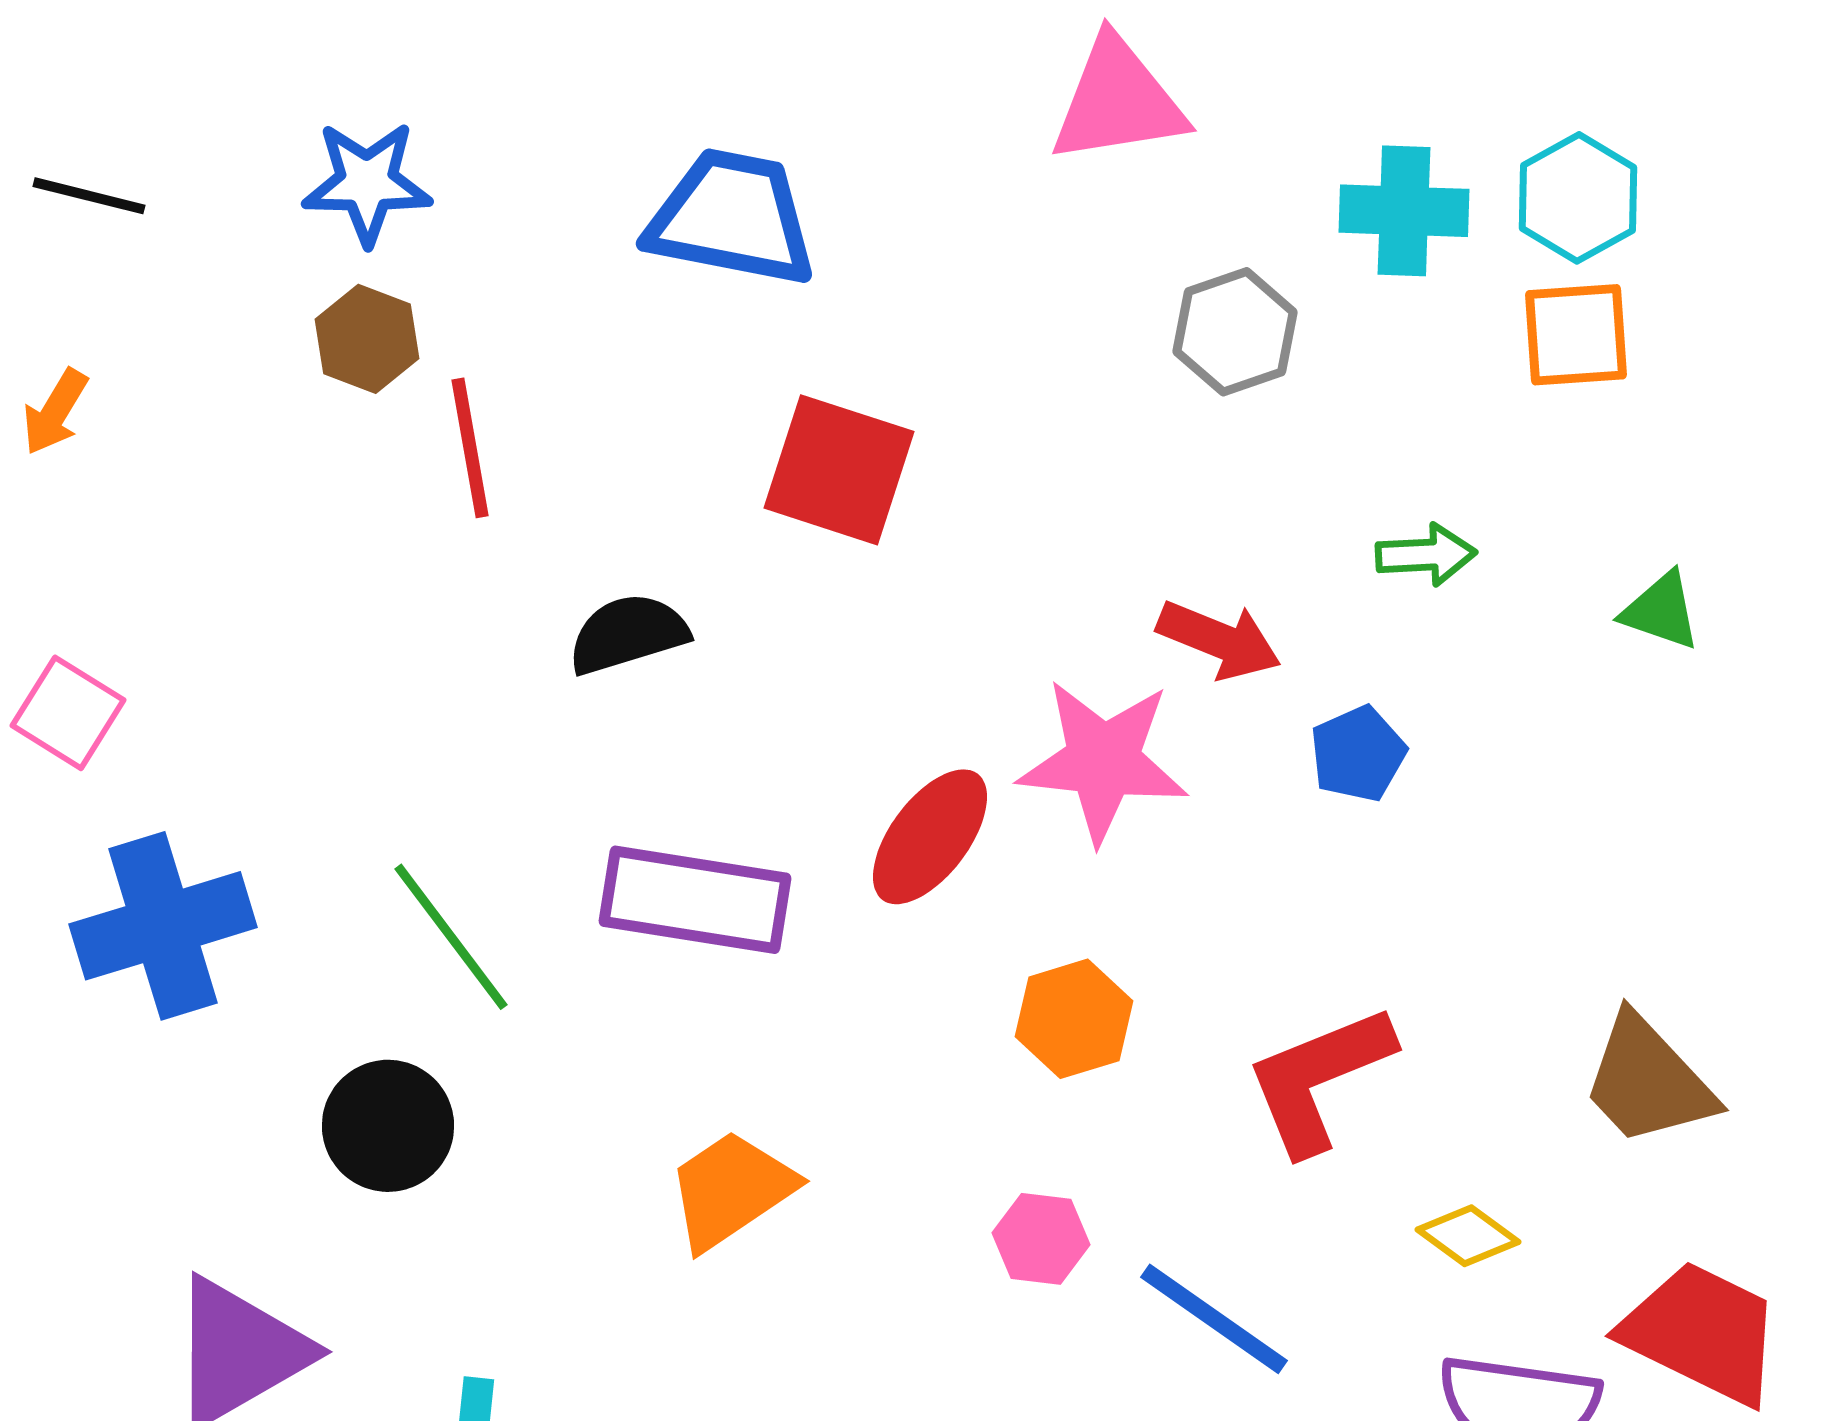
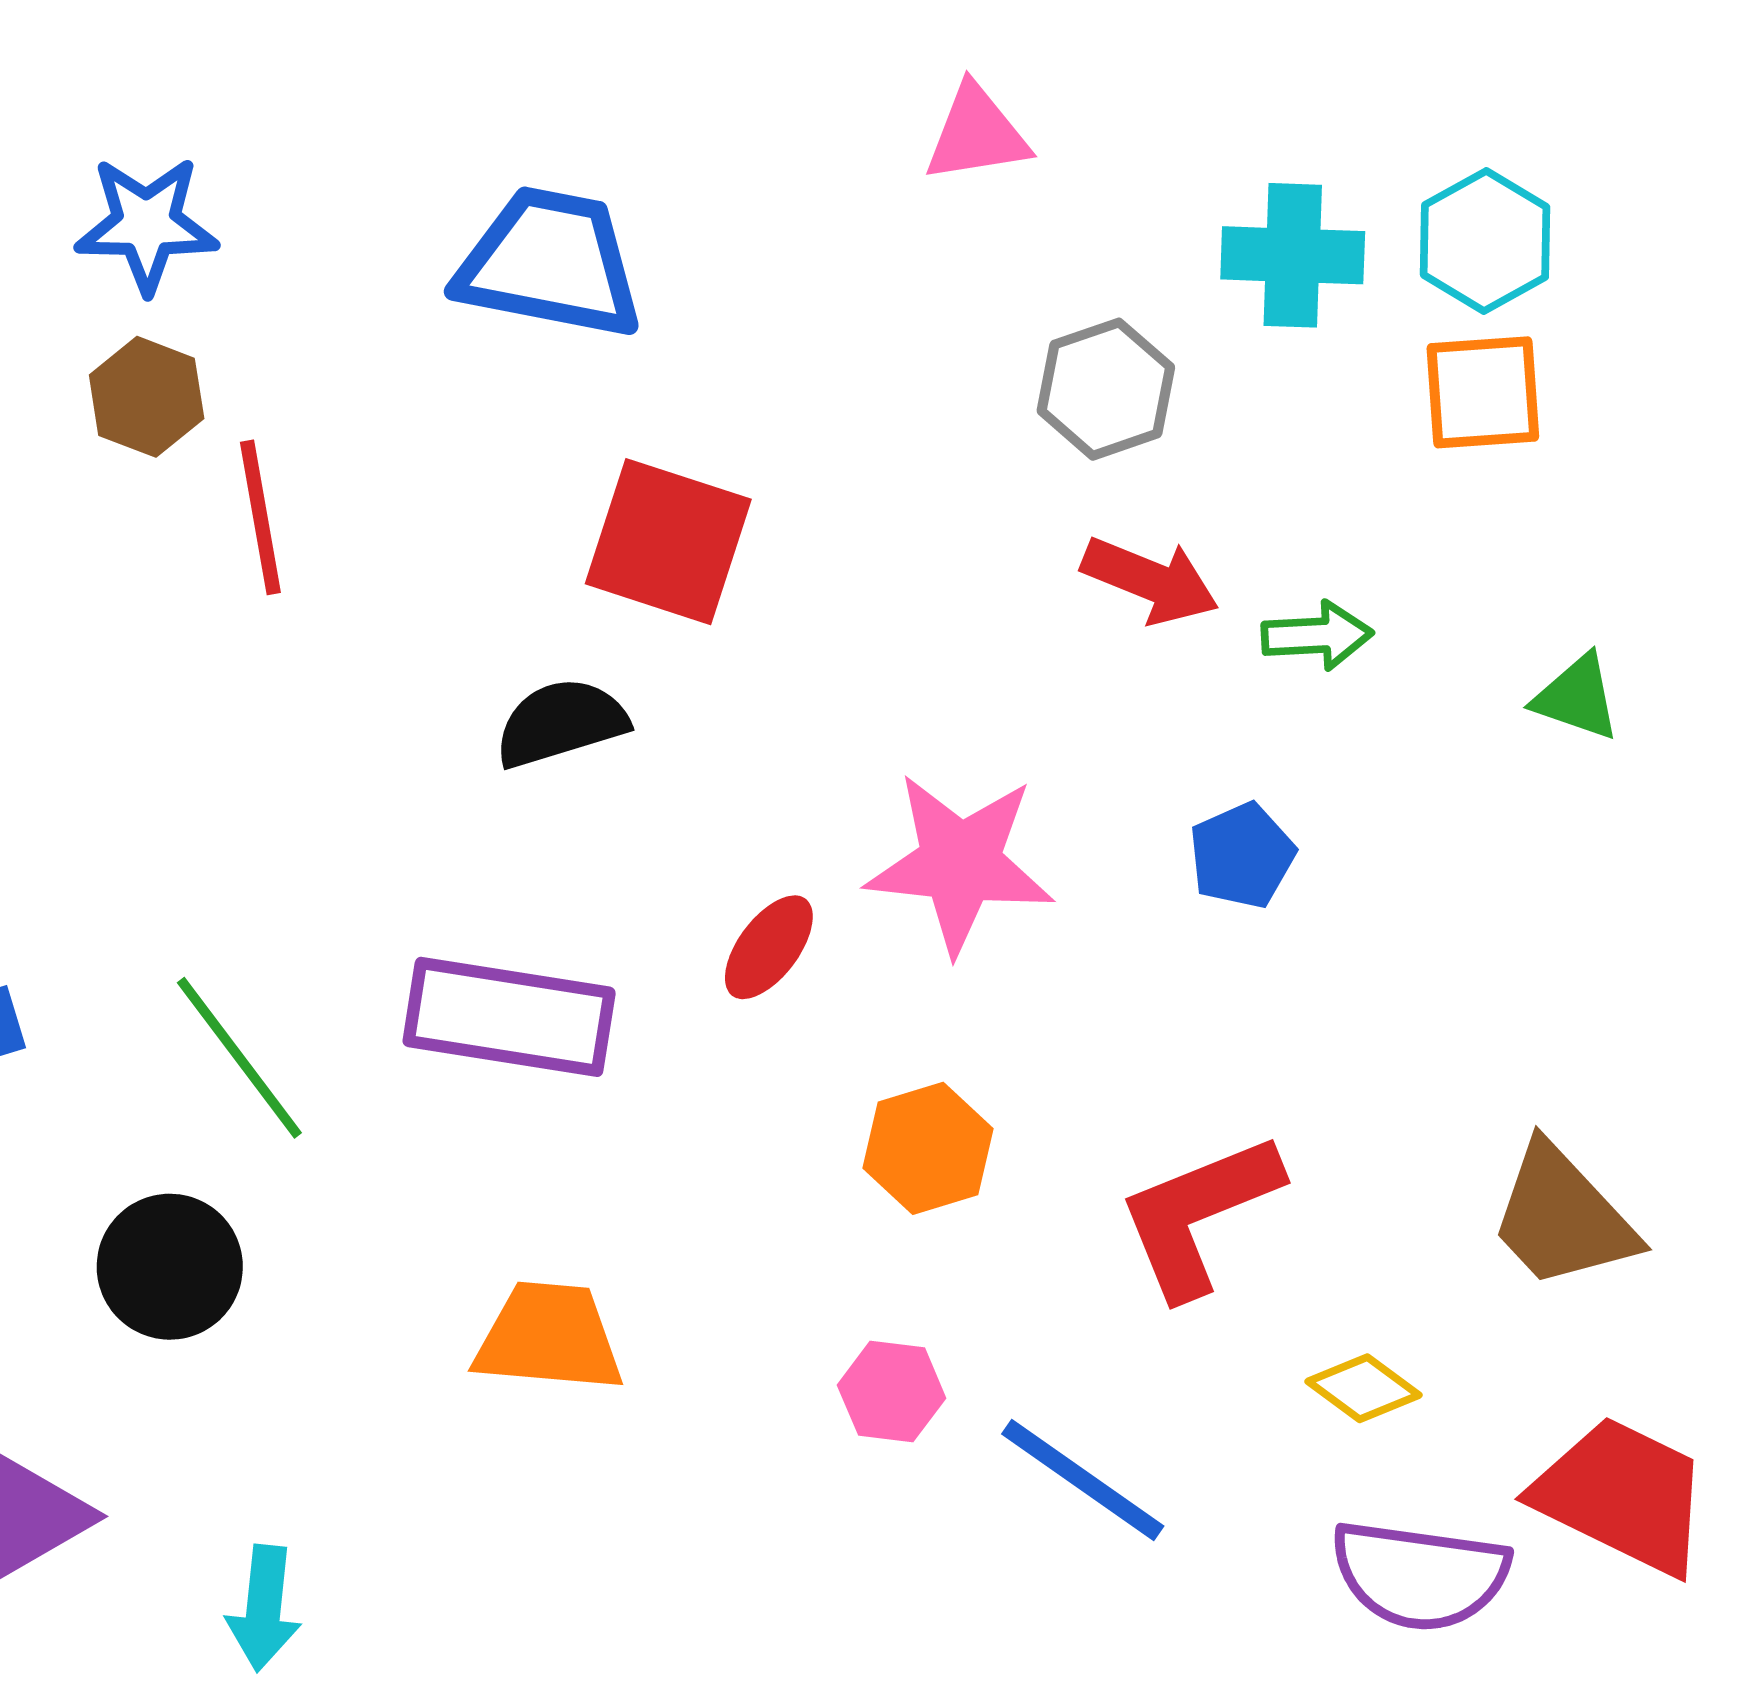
pink triangle: (1118, 101) -> (977, 134), size x0.7
black semicircle: (628, 634) -> (561, 723), moved
red arrow: (1219, 640) -> (1150, 580), moved
red ellipse: (930, 837) -> (769, 947), size x0.7
orange trapezoid: (731, 1190) -> (549, 1337), turned 39

